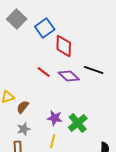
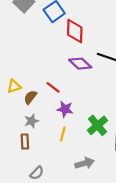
red line: (44, 72) -> (53, 87), moved
green cross: (78, 123) -> (97, 125), moved

